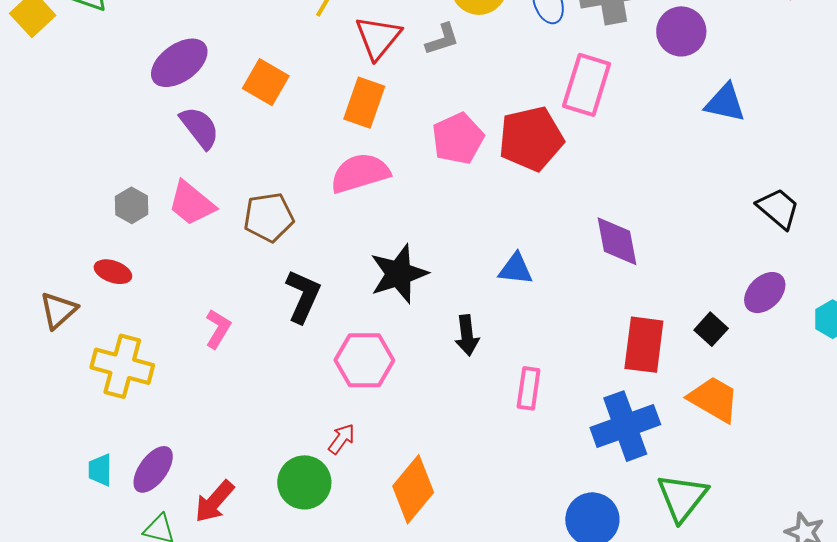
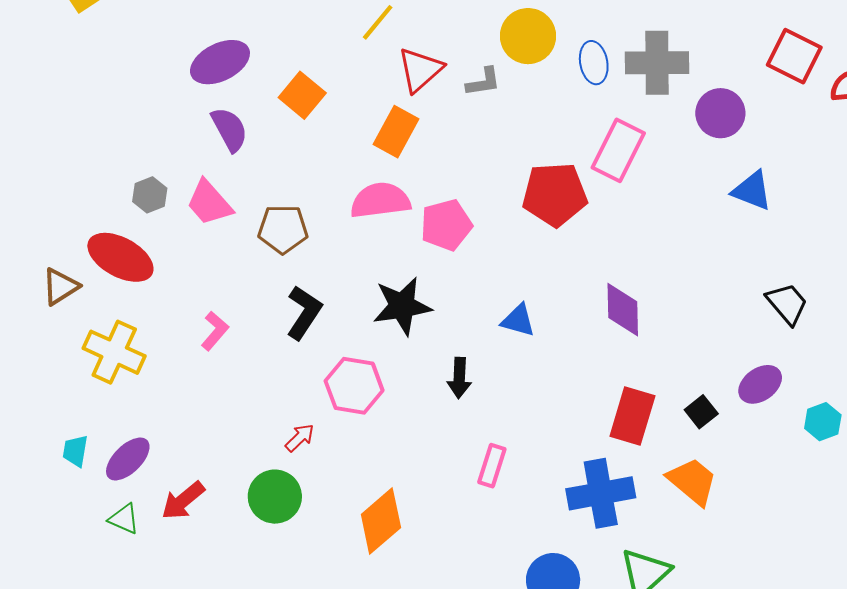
pink pentagon: (458, 139) -> (446, 225), moved
red ellipse: (113, 272) -> (120, 257), size x1.8
pink rectangle: (529, 388) -> (492, 466), moved
red arrow: (342, 439) -> (300, 438), moved

